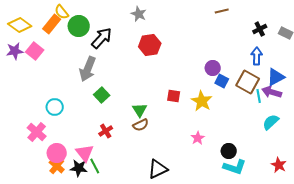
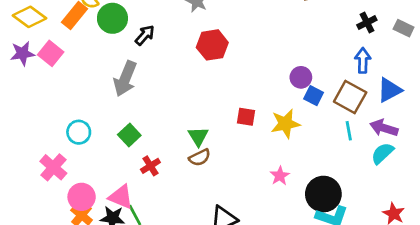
black arrow: (102, 38) -> (145, 35), size x0.7
purple arrow: (272, 92) -> (384, 128), moved
green square: (102, 95) -> (129, 135), moved
cyan line: (259, 96) -> (349, 131), moved
yellow star: (202, 101) -> (285, 124), turned 30
black circle: (229, 151) -> (323, 194), size x1.6
pink triangle: (85, 153) -> (121, 197), turned -30

